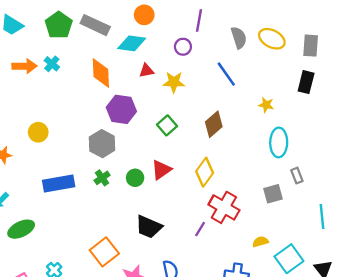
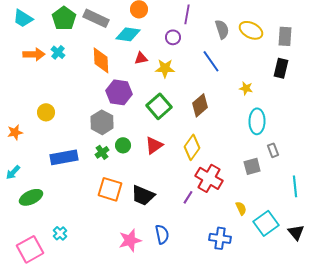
green square: (167, 125) -> (159, 106), size x1.4
green circle: (135, 178) -> (123, 145), moved
yellow semicircle: (260, 242) -> (241, 208), turned 80
orange square: (104, 252) -> (110, 189), moved, turned -35

